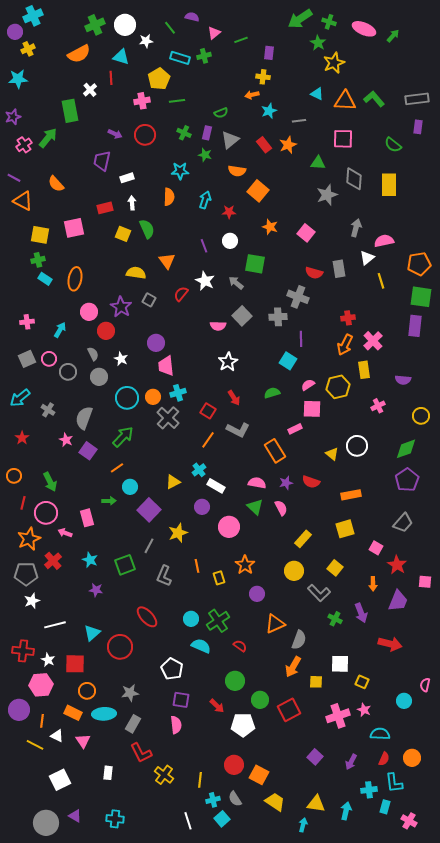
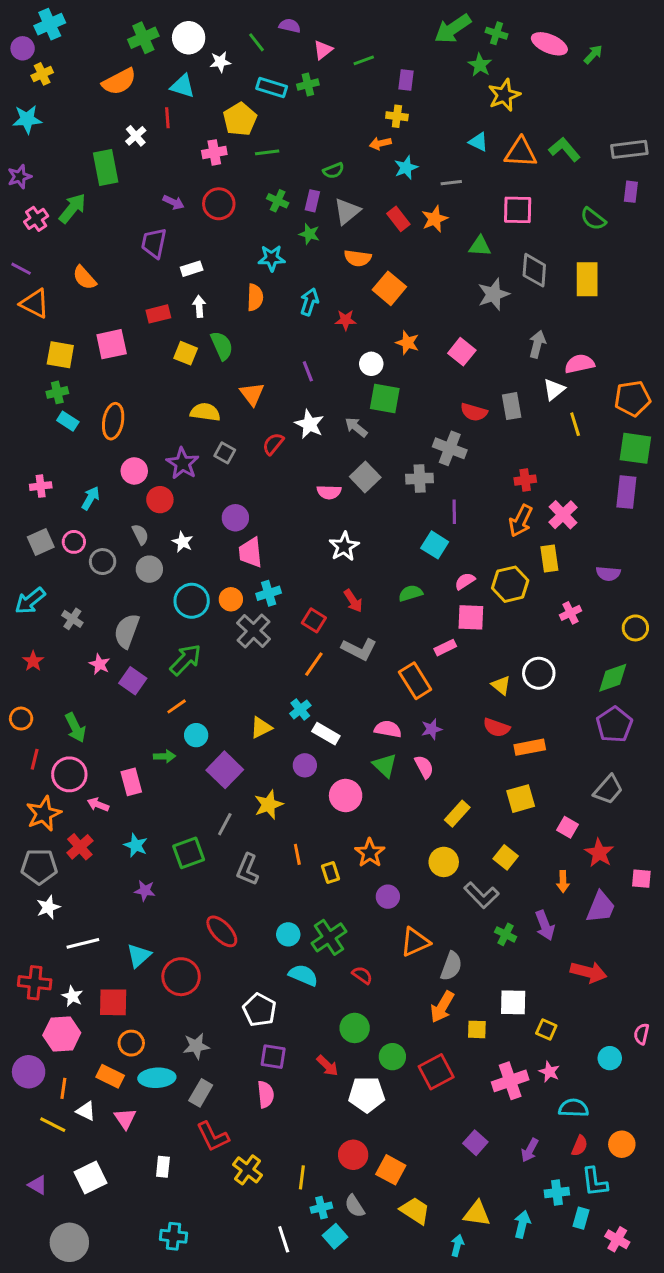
white circle: (230, 241) -> (371, 364), moved
red semicircle: (311, 482) -> (497, 728), moved
purple triangle: (75, 816) -> (38, 1185), moved

